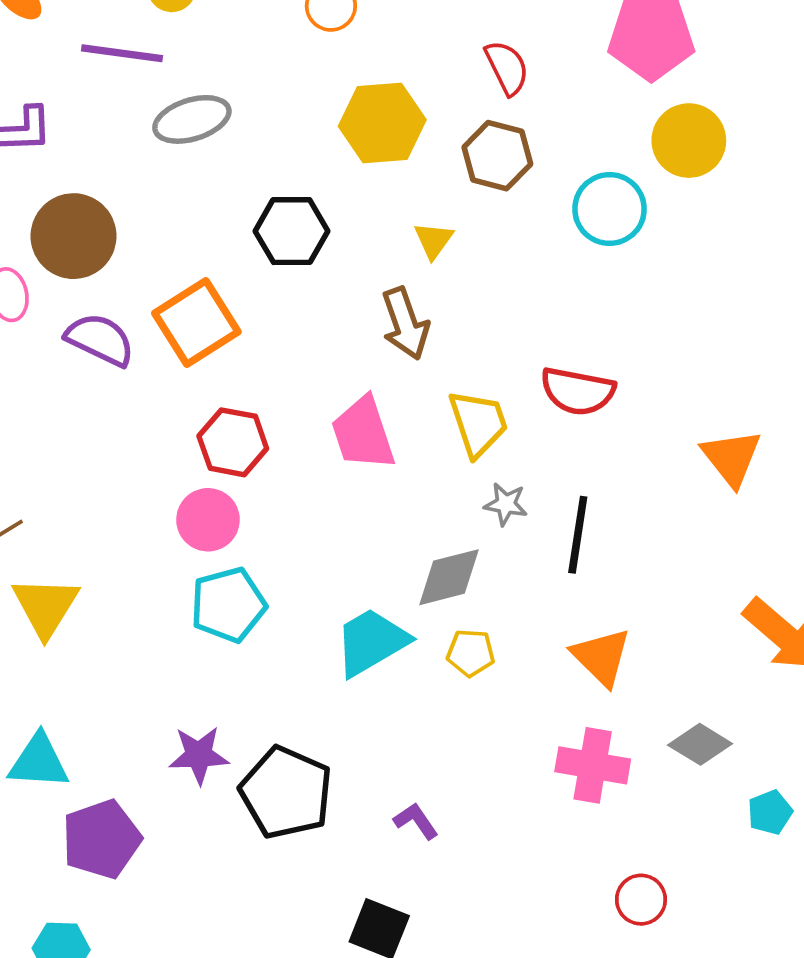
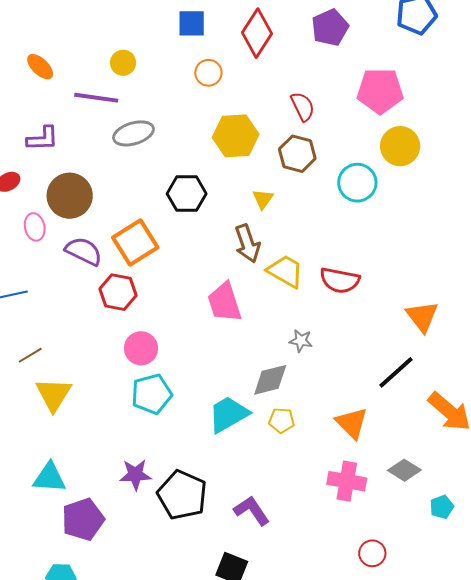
yellow trapezoid: (478, 423) -> (285, 271), moved, turned -42
red hexagon: (233, 442) -> (118, 292), moved
black line: (578, 535) -> (396, 372), moved, turned 39
purple L-shape: (416, 821) -> (252, 511), size x1.5

